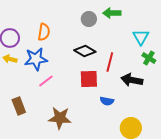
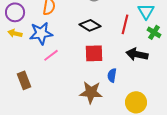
red line: (110, 62) -> (125, 24), moved
blue semicircle: (107, 101) -> (112, 75), turned 88
brown star: (60, 118) -> (91, 92), moved

